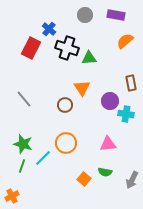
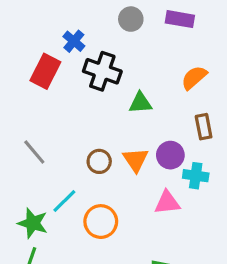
orange semicircle: (125, 41) -> (194, 78), moved
green triangle: (89, 58) -> (140, 103), moved
orange triangle: (82, 88) -> (136, 160), moved
pink triangle: (108, 144) -> (167, 203), moved
cyan line: (43, 158) -> (64, 201), moved

